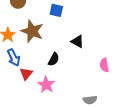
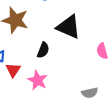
black triangle: (77, 41) -> (69, 27), size x1.6

